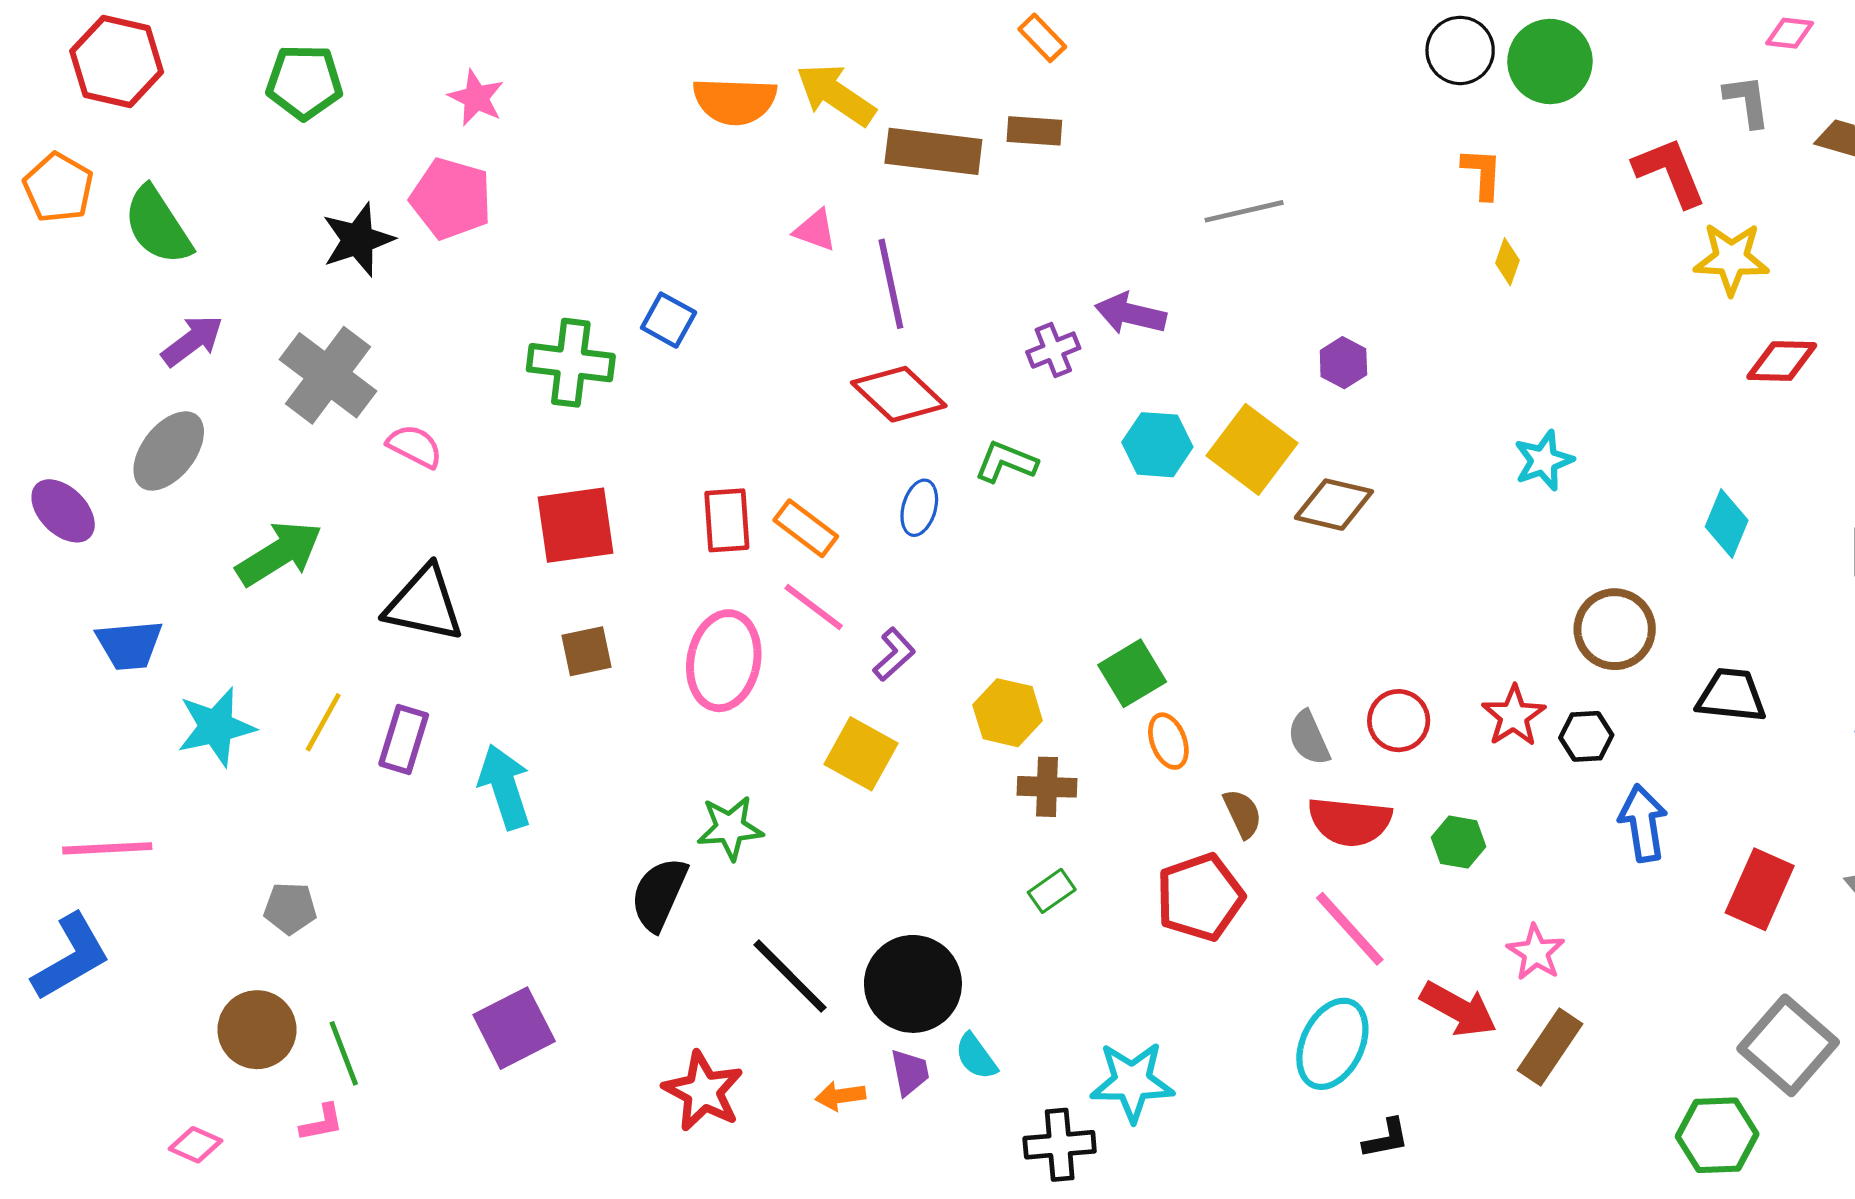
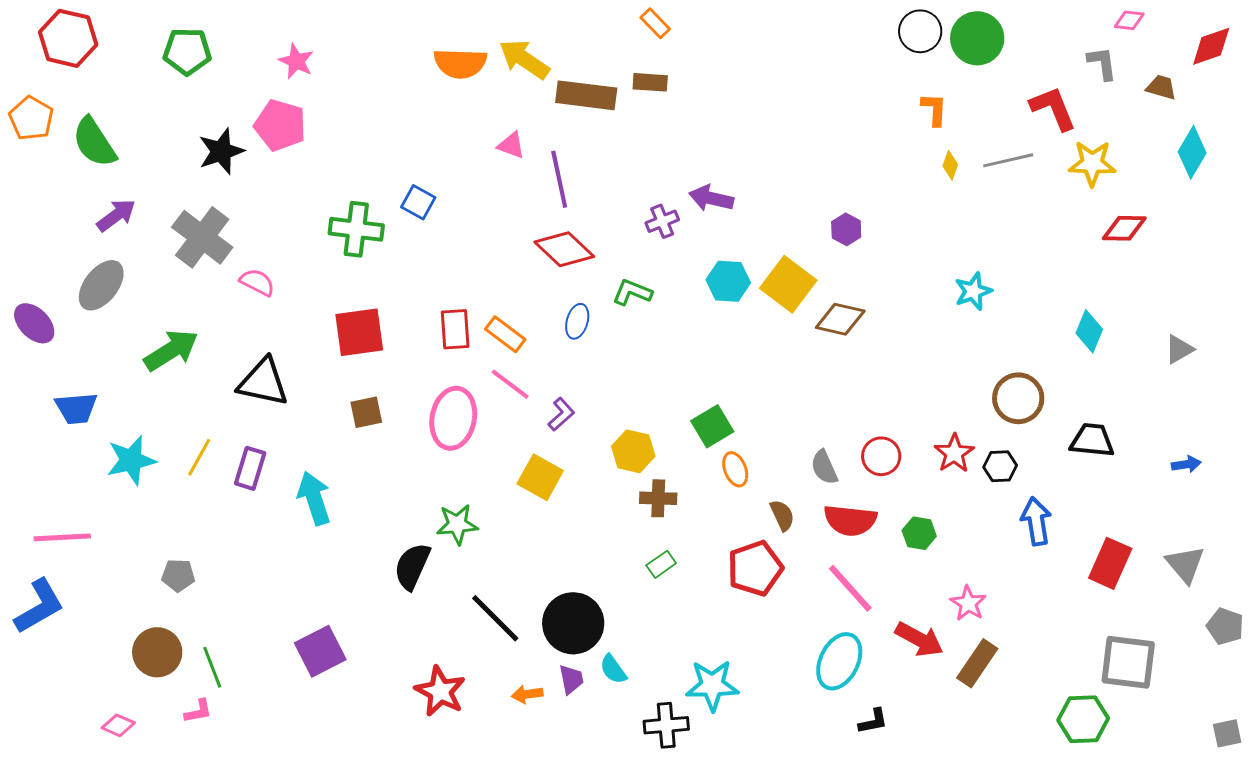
gray line: (1244, 211) -> (1008, 160), moved
gray square: (1788, 1045) -> (1128, 662), turned -34

